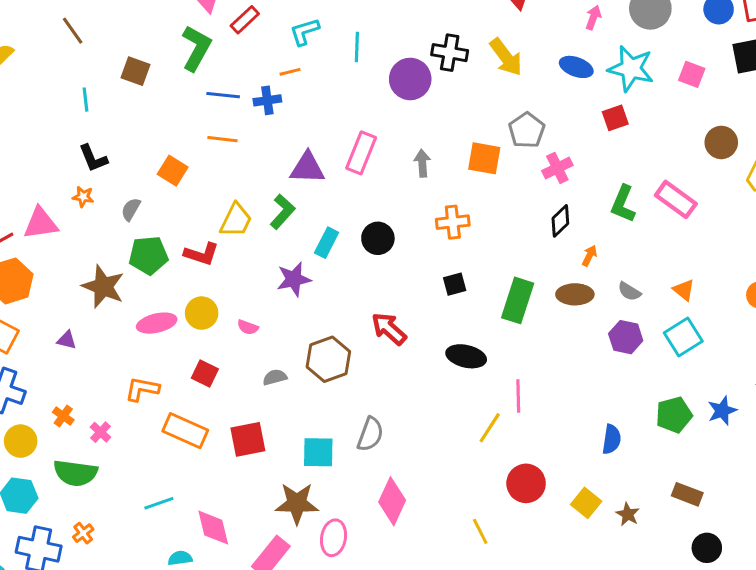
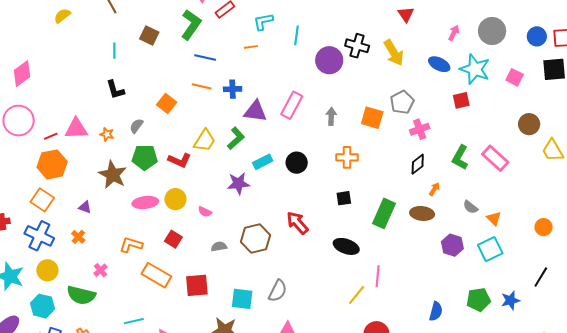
blue cross: (267, 100) -> (233, 89), moved
orange star: (83, 197) -> (107, 134), moved
cyan rectangle: (327, 243) -> (263, 162), turned 30
gray semicircle: (629, 291) -> (470, 207), moved
orange cross: (63, 416) -> (78, 237), moved

